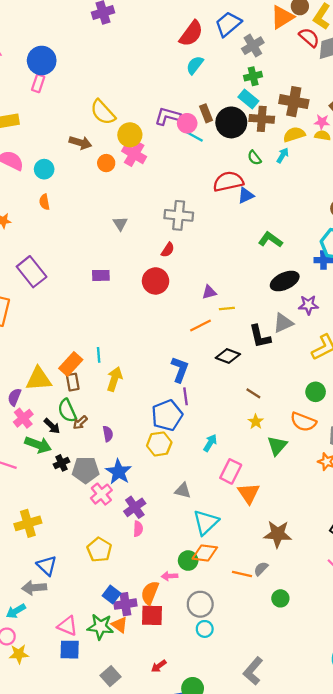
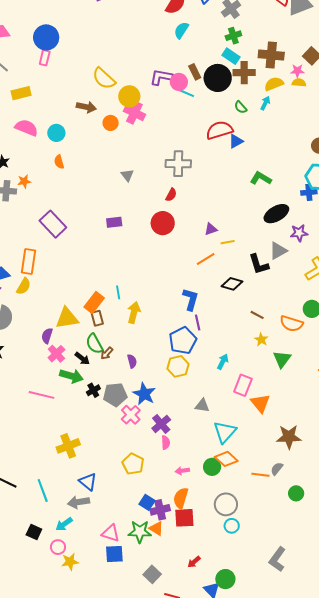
orange semicircle: (303, 422) -> (291, 324), moved
orange diamond: (205, 553) -> (226, 459), turned 40
pink arrow: (170, 576) -> (182, 471), moved

